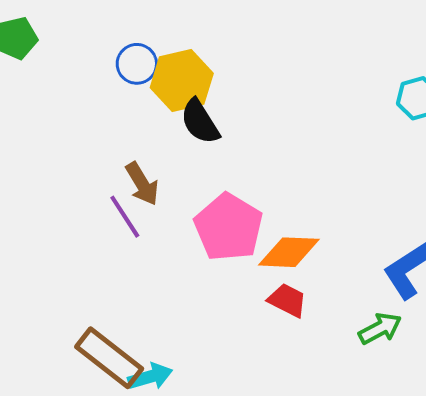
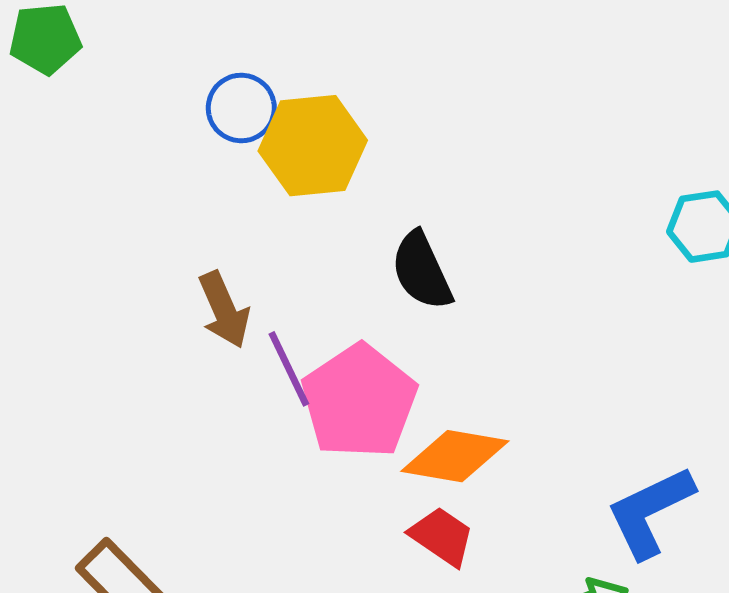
black semicircle: (200, 122) -> (422, 271), moved
purple line: (125, 217) -> (289, 369), moved

